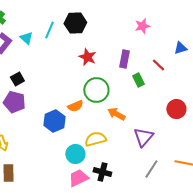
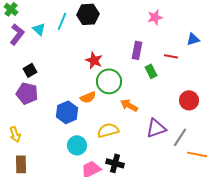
red star: (87, 57) -> (94, 60), moved
red line: (158, 65) -> (171, 56), turned -32
purple triangle: (143, 137) -> (156, 128), turned 30
cyan circle: (75, 154) -> (77, 145), moved
gray line: (151, 169) -> (180, 137), moved

